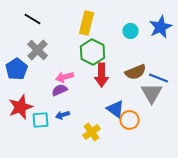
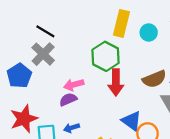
black line: (33, 19) -> (45, 31), moved
yellow rectangle: (87, 23) -> (121, 23), moved

